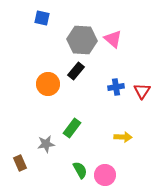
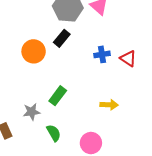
red triangle: (142, 91) -> (128, 58), turned -30
green semicircle: (80, 170) -> (54, 133), moved

